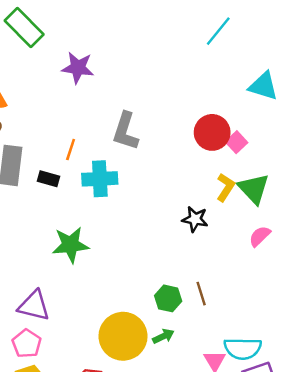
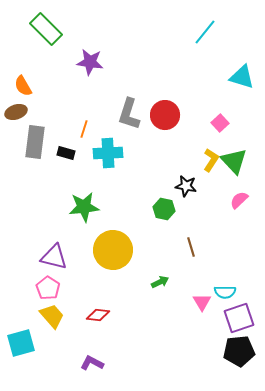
red circle: (212, 132) -> (165, 115), moved
green hexagon: (168, 298) -> (164, 209), moved
yellow circle: (123, 336) -> (113, 250), moved
cyan semicircle: (243, 348) -> (225, 292), size x0.7

